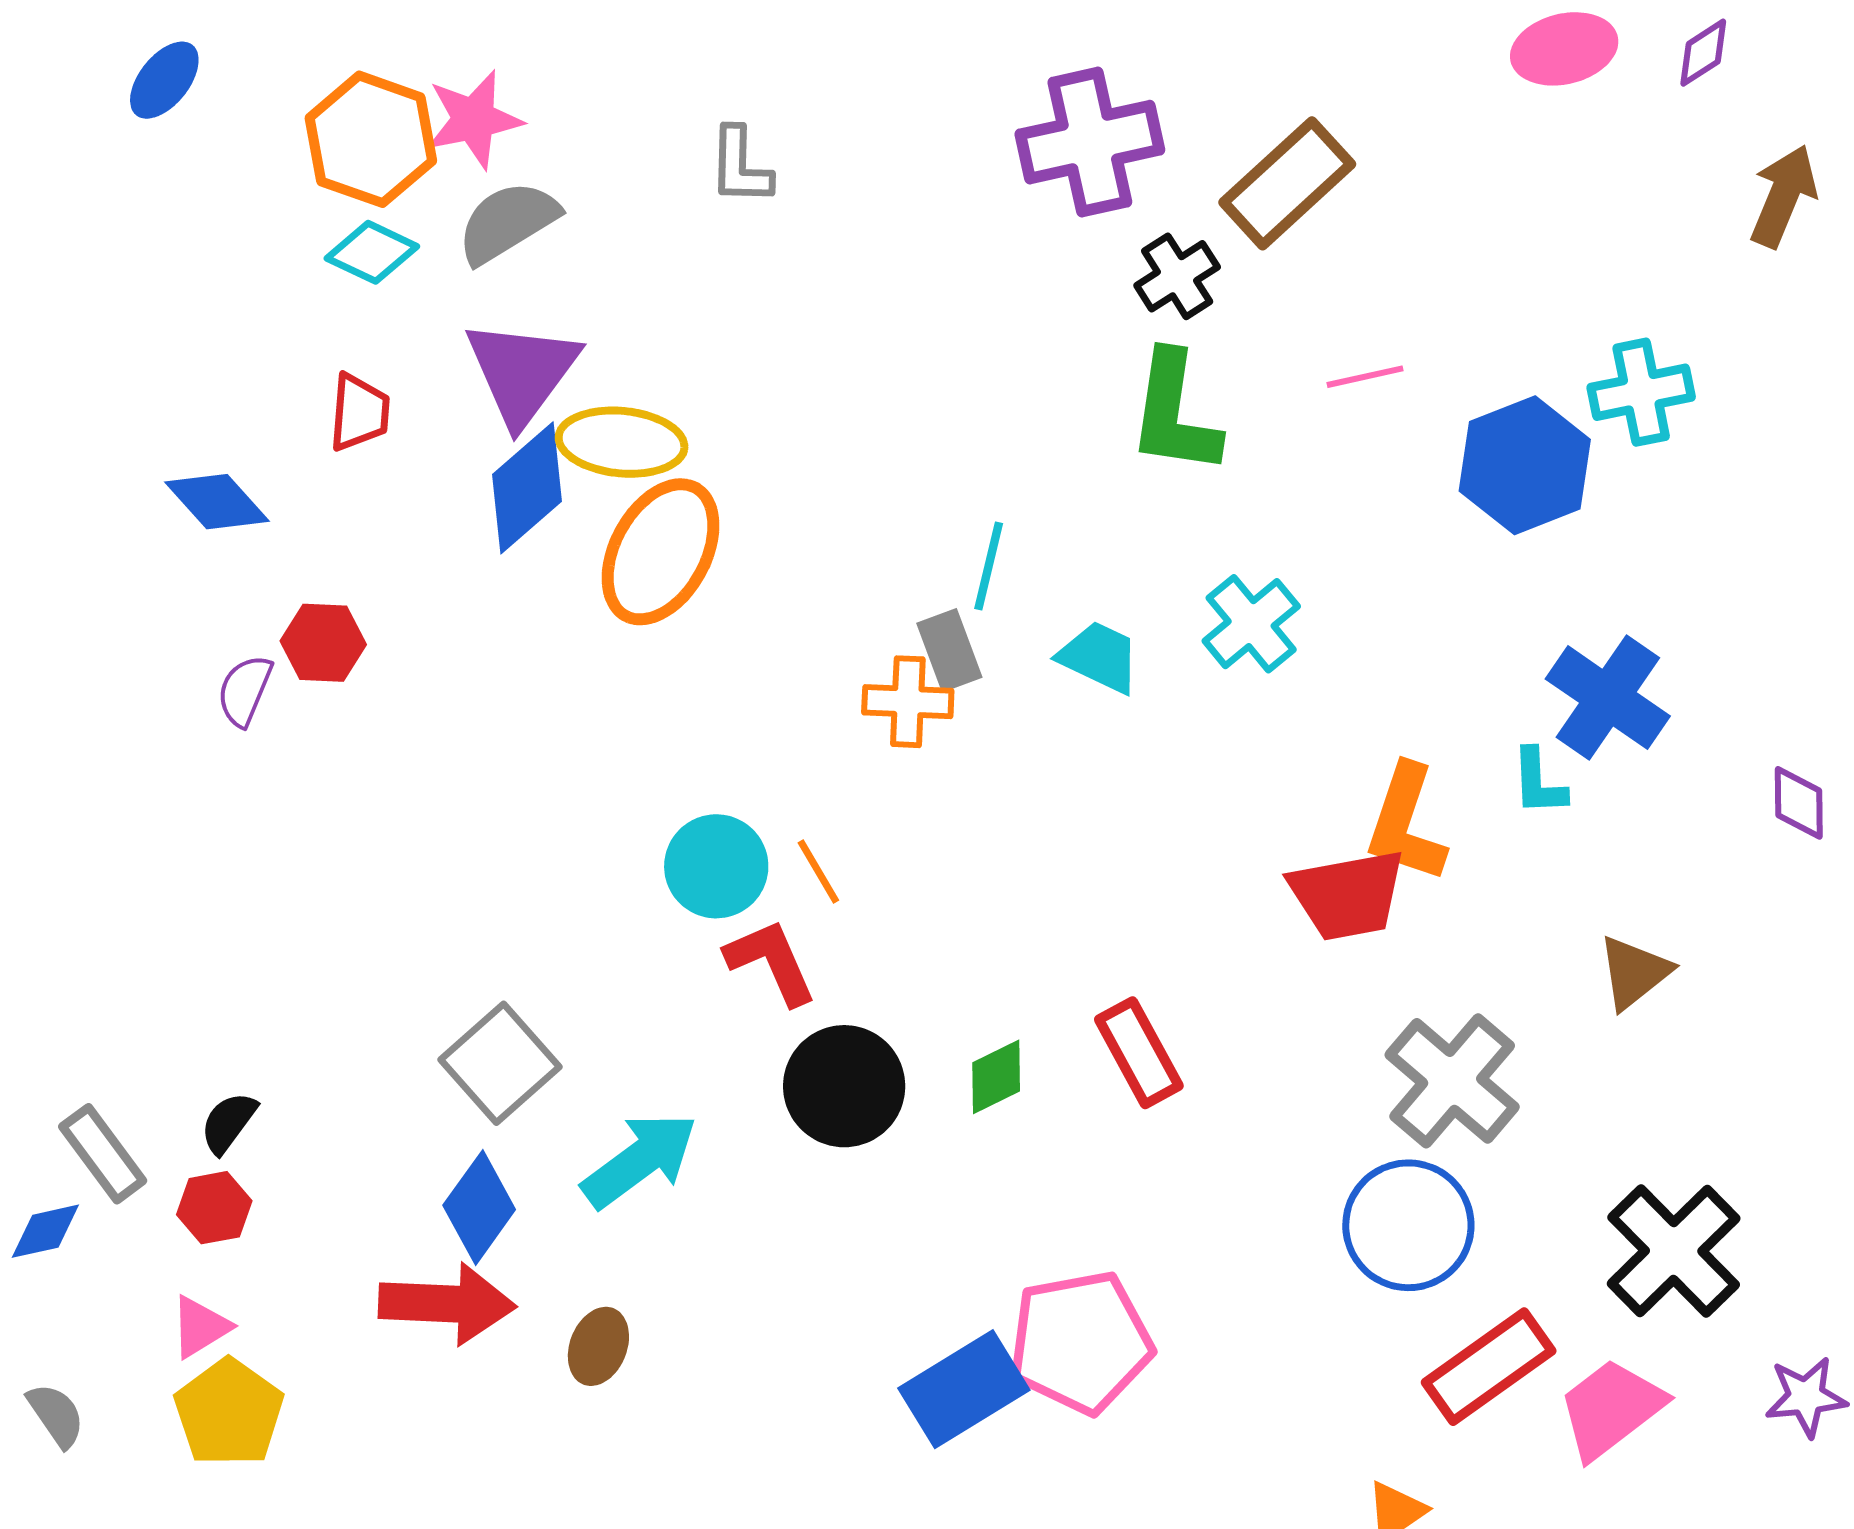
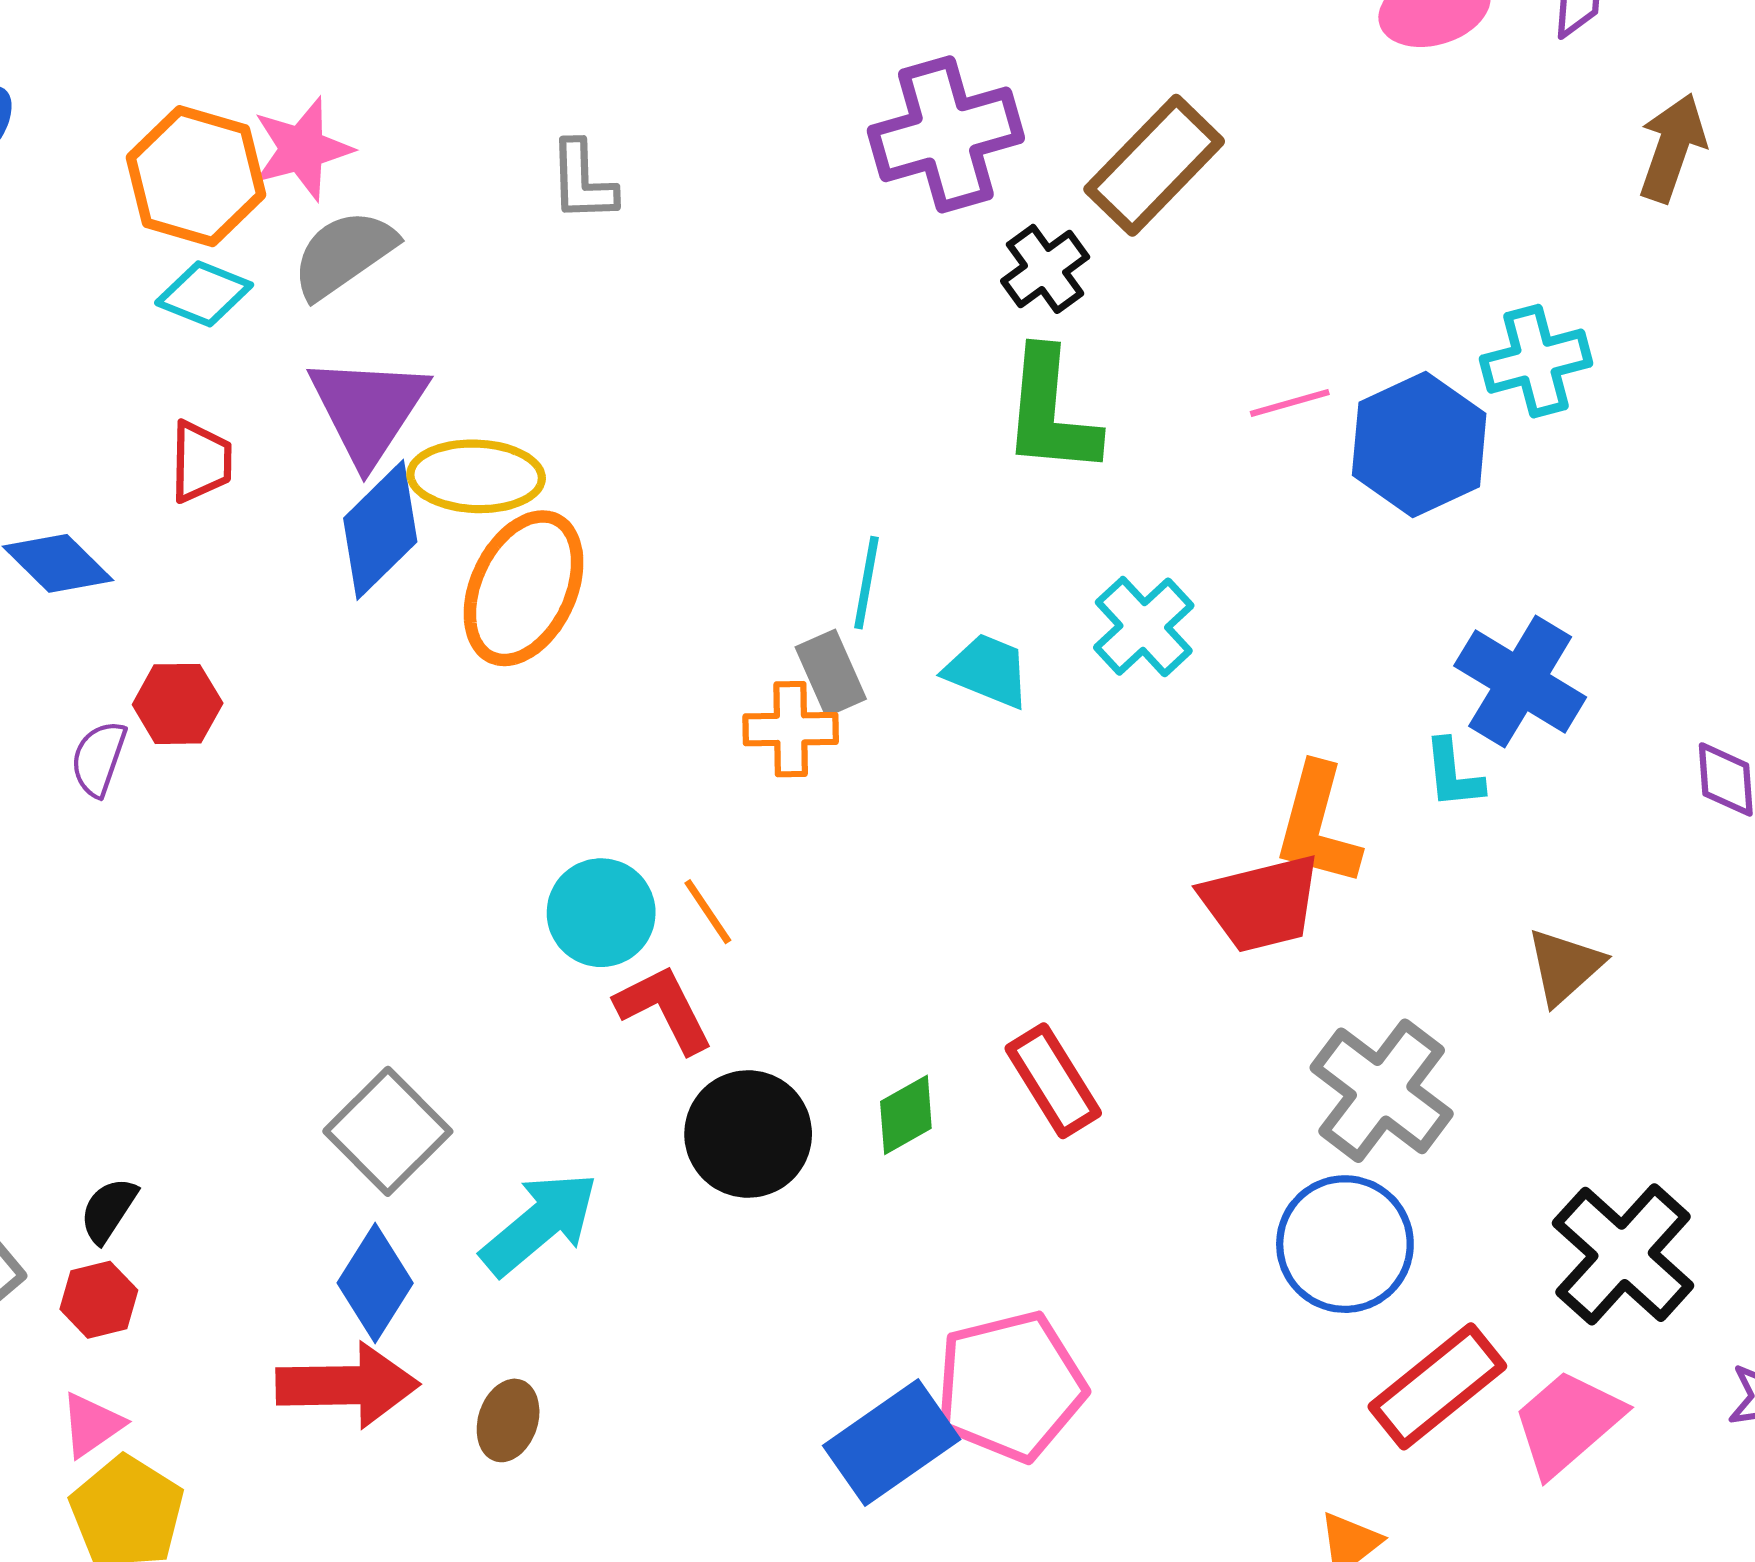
pink line: (1365, 377) -> (1290, 403), moved

